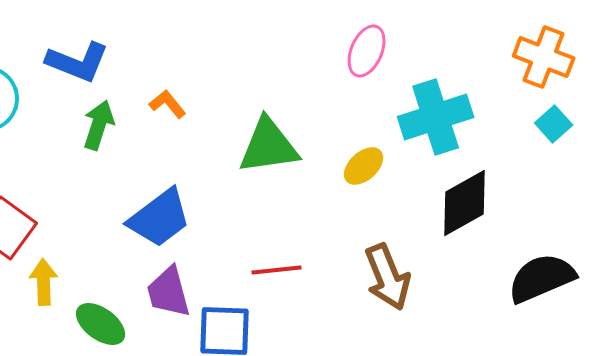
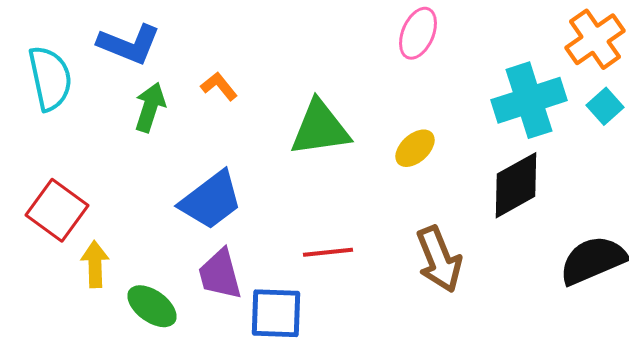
orange cross: (544, 57) -> (595, 39), turned 34
cyan cross: (436, 117) -> (529, 100), moved

